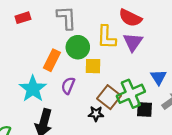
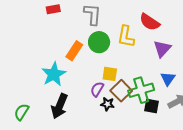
purple triangle: (133, 42) -> (162, 49), moved
yellow square: (93, 66) -> (110, 74), moved
purple semicircle: (68, 86) -> (97, 89), moved

